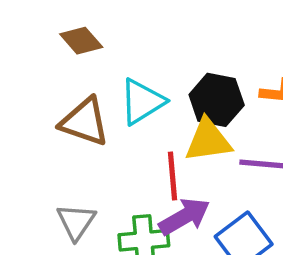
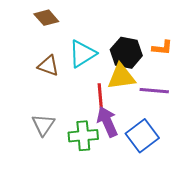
brown triangle: (85, 122) -> (48, 66), size x0.7
purple arrow: (184, 217) -> (107, 122), turned -84

